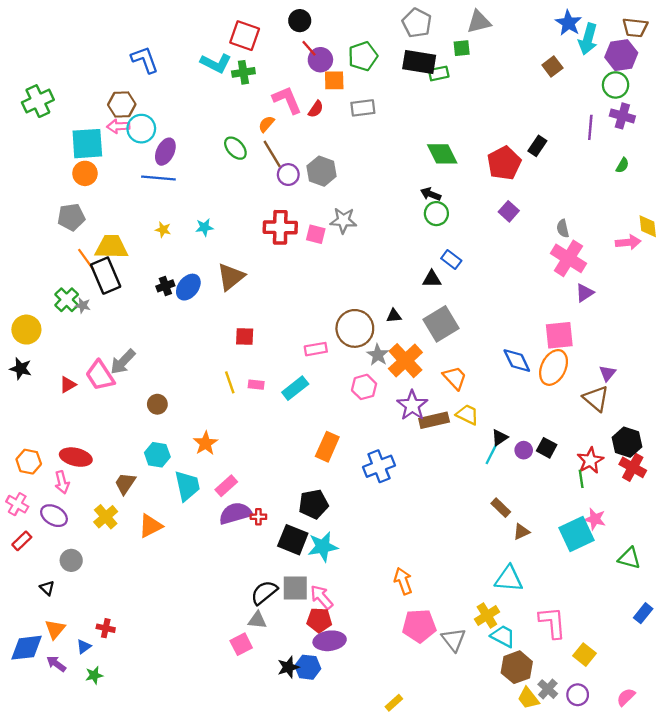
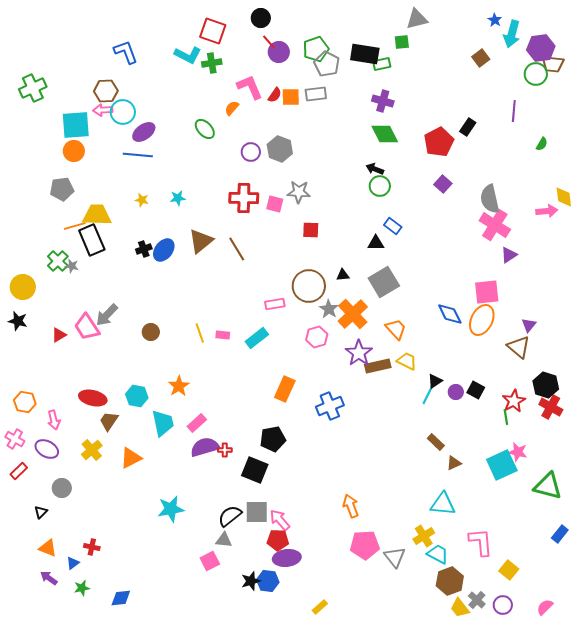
gray pentagon: (417, 23) -> (327, 64), moved
blue star: (568, 23) -> (495, 20), size x0.6
brown trapezoid: (635, 28) -> (553, 64), moved
orange square: (334, 80) -> (291, 97), moved
purple cross: (622, 116) -> (383, 101), moved
purple ellipse: (165, 152) -> (144, 132), turned 30
brown line: (272, 154) -> (237, 249), moved
gray semicircle: (563, 229) -> (490, 199), size x1.8
orange line: (86, 260) -> (75, 226), turned -70
red square: (245, 336) -> (311, 230), moved
brown circle: (157, 404) -> (151, 332), moved
red ellipse: (76, 457) -> (93, 398), moved
cyan star: (323, 547) -> (171, 509), moved
green triangle: (629, 558) -> (548, 486), size x1.4
black triangle: (47, 588) -> (41, 512), turned 32
orange triangle: (55, 629) -> (48, 548), turned -48
blue diamond: (26, 648) -> (121, 598), moved, size x0.7
yellow rectangle: (394, 703) -> (320, 607), moved

